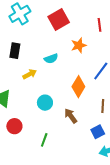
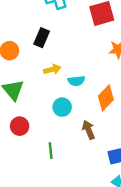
cyan semicircle: (51, 59) -> (76, 81), moved
green line: (44, 140) -> (51, 151), turned -40

